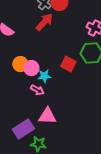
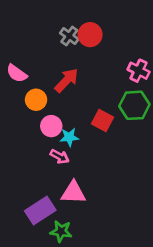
red arrow: (44, 22) -> (66, 80), moved
orange circle: (20, 64) -> (36, 100), moved

